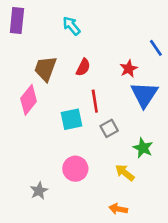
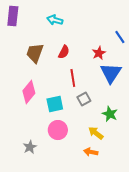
cyan arrow: (71, 26) -> (55, 20), turned -35
pink diamond: (29, 100) -> (29, 92), moved
cyan square: (71, 119) -> (55, 104), moved
orange arrow: (118, 209) -> (91, 152), moved

